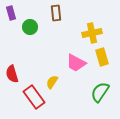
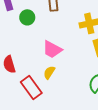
pink trapezoid: (76, 63) -> (52, 49), moved

